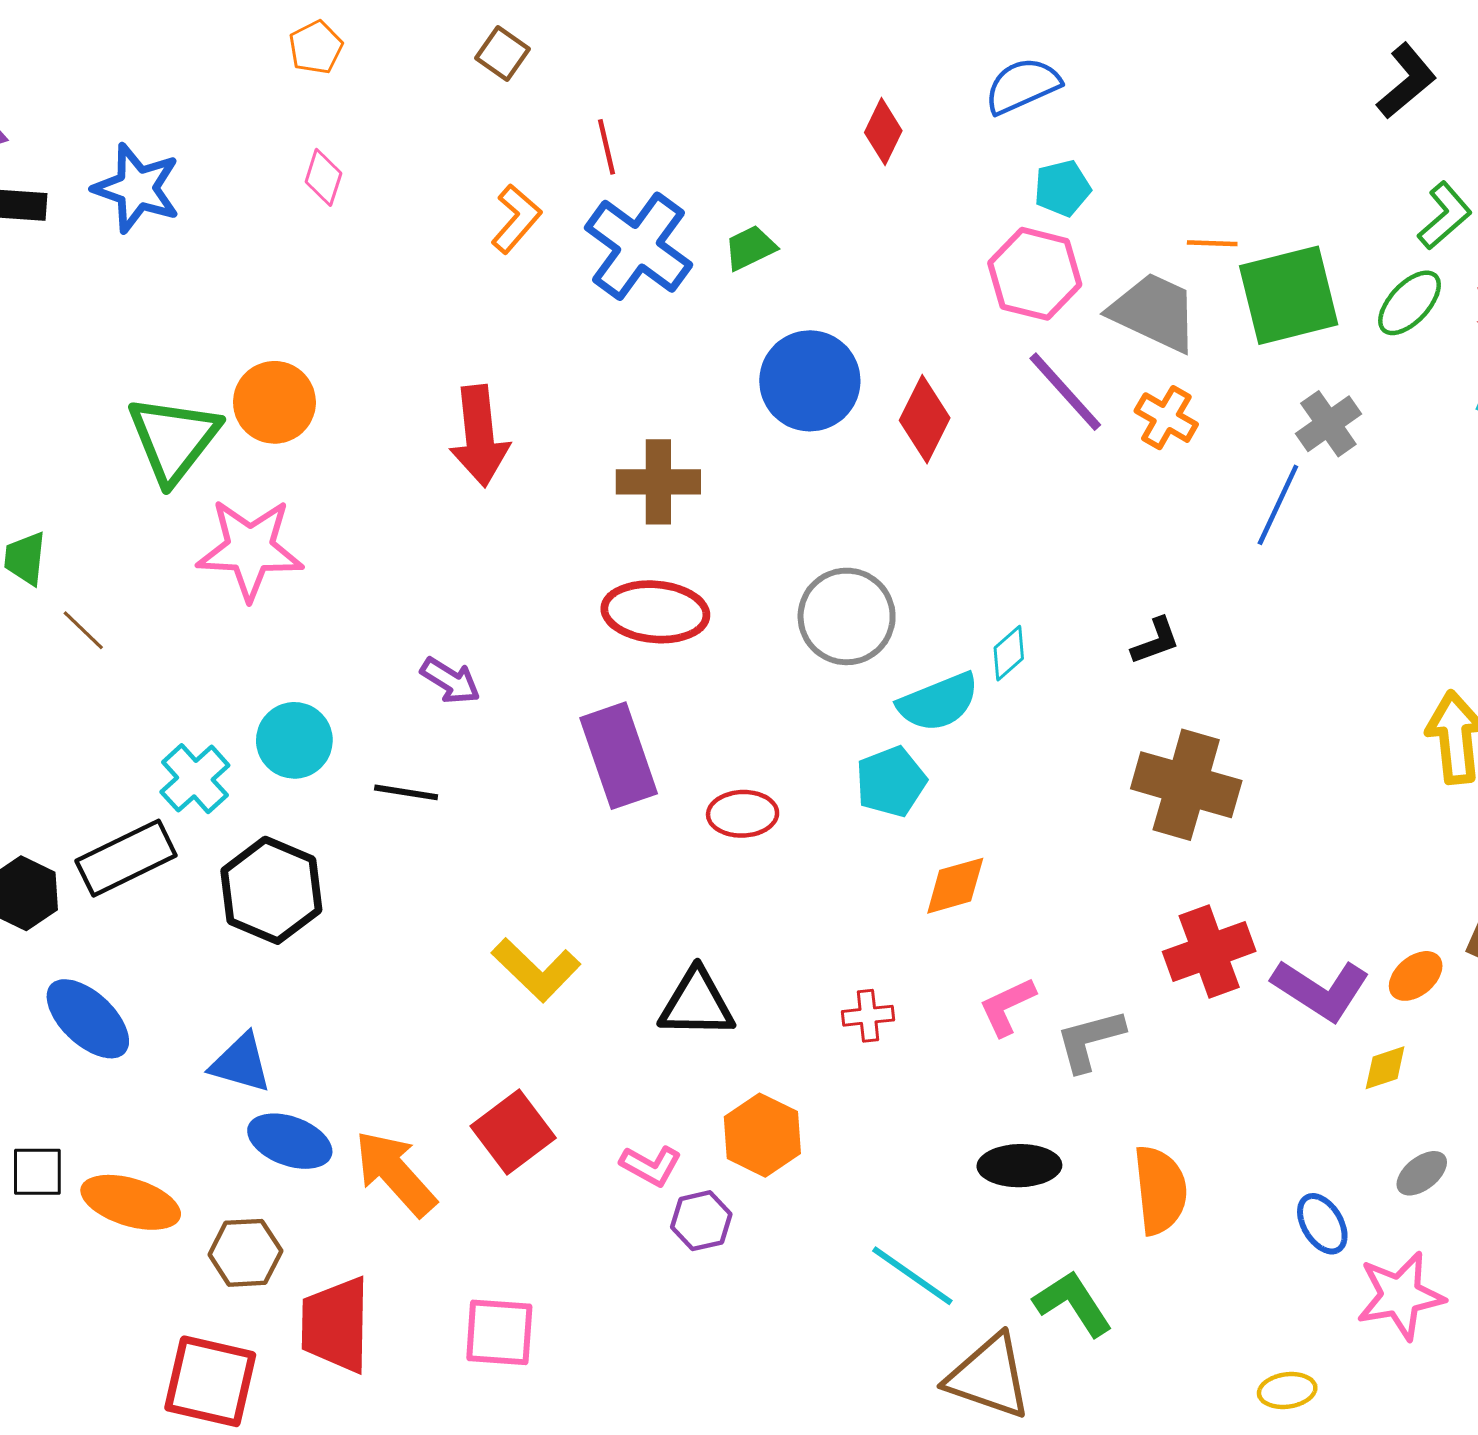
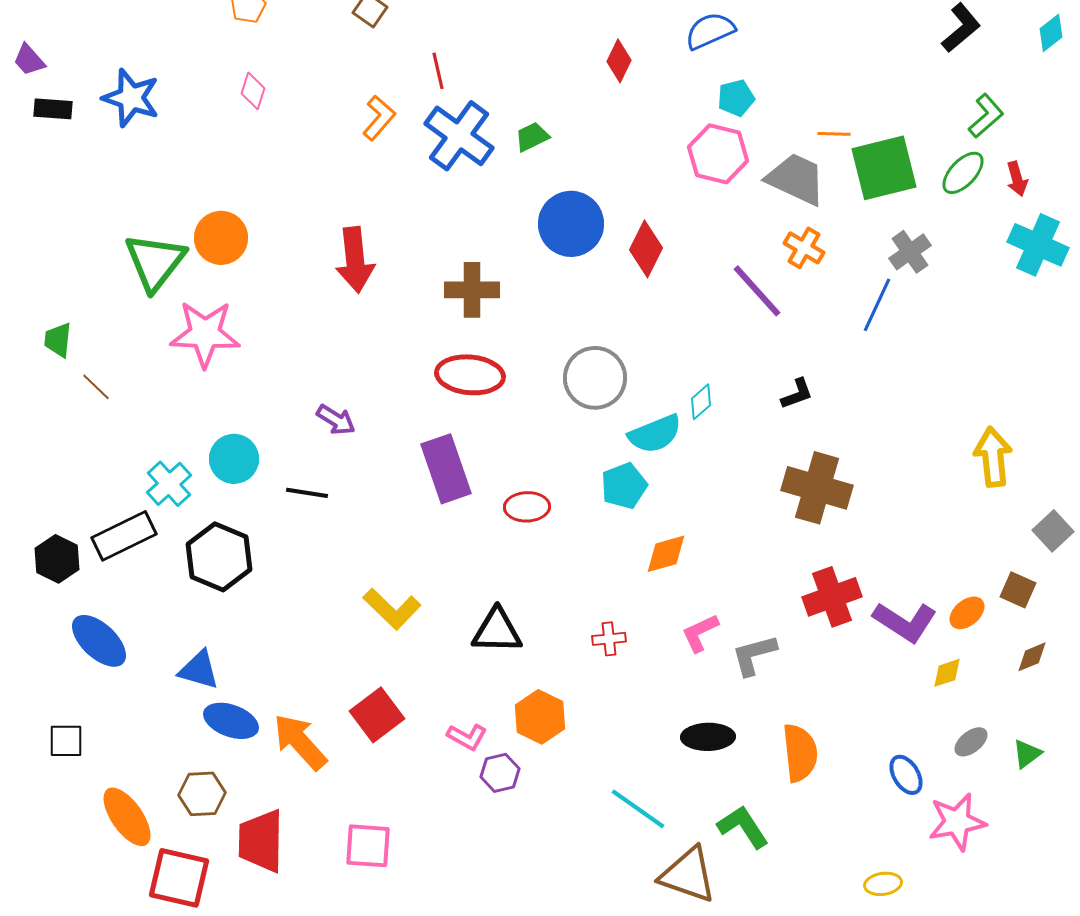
purple line: (1065, 392) -> (757, 291), moved
orange ellipse: (131, 1202) -> (127, 817), moved, turned 38

